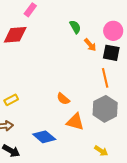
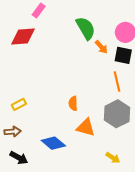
green semicircle: (75, 27) -> (86, 28), size x1.6
orange semicircle: (63, 99) -> (73, 103), turned 48

